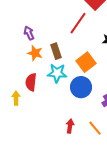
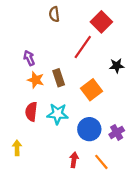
cyan star: (57, 73) -> (58, 114), moved
blue circle: (81, 87) -> (89, 129), moved
yellow arrow: (16, 98) -> (17, 148), moved

